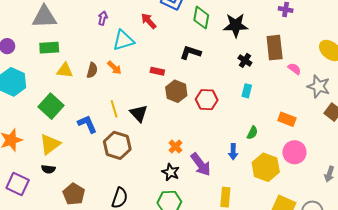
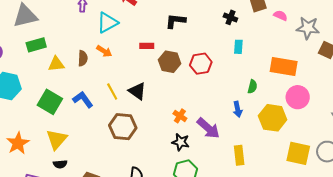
orange rectangle: (287, 119) -> (284, 66), size x1.5
blue L-shape: (87, 124) -> (83, 100), moved

